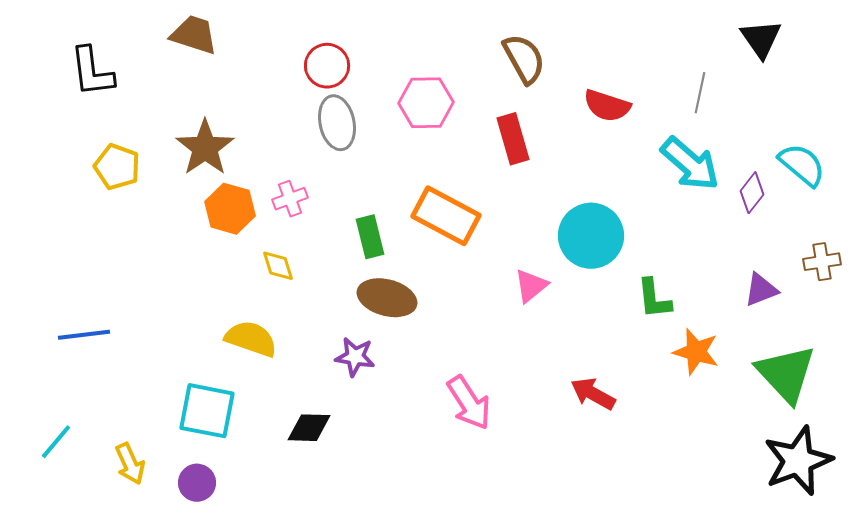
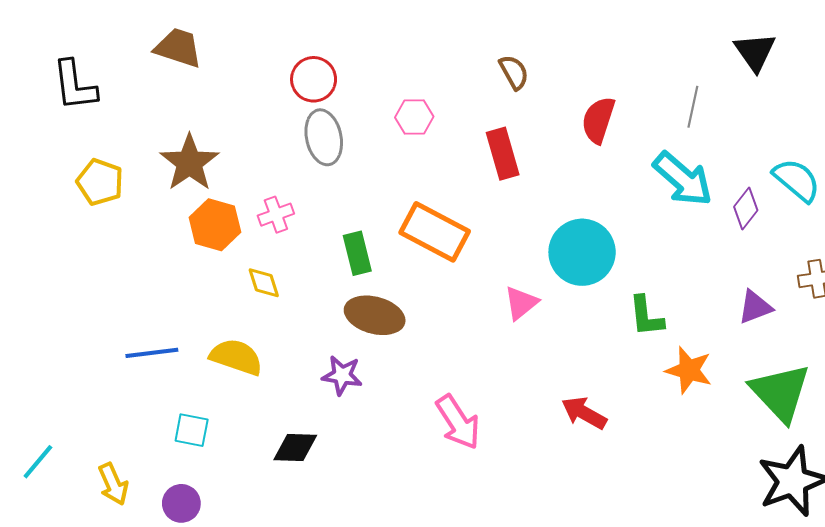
brown semicircle: (524, 59) -> (514, 72), size x0.7
pink hexagon: (426, 103) -> (414, 117), size x0.7
red semicircle: (607, 106) -> (598, 120), turned 90
blue line: (84, 335) -> (152, 353), moved
cyan square: (207, 411) -> (192, 430), size x0.6

